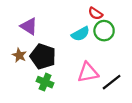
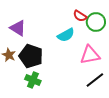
green circle: (104, 31) -> (96, 22), moved
pink triangle: (88, 72) -> (90, 55), moved

